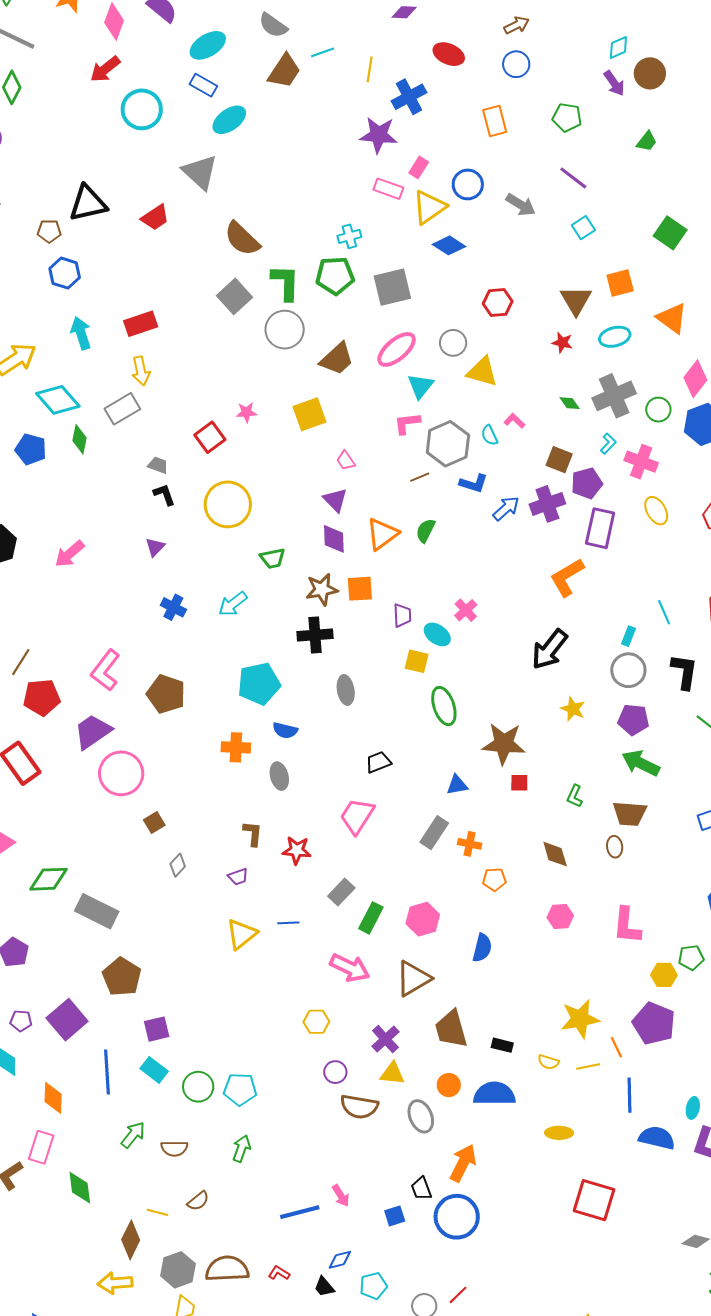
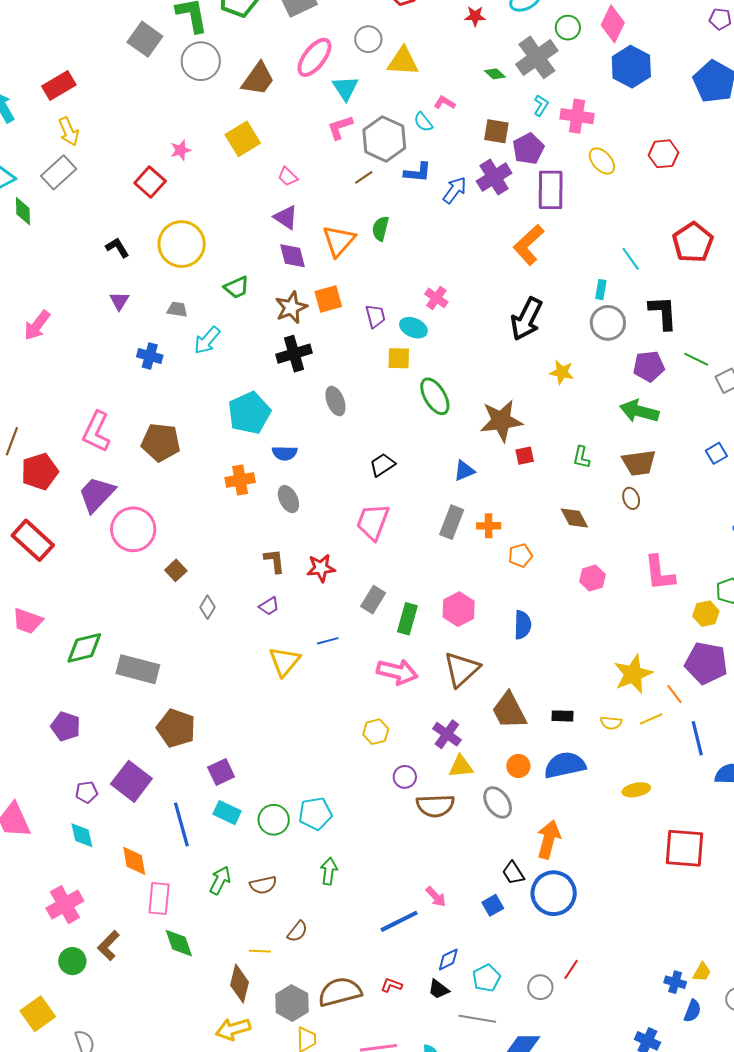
green circle: (658, 410) -> (568, 28), moved
gray trapezoid: (158, 465) -> (177, 309), moved
purple pentagon: (633, 720) -> (649, 366), moved
pink rectangle: (41, 1147) -> (159, 899), moved

